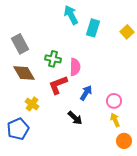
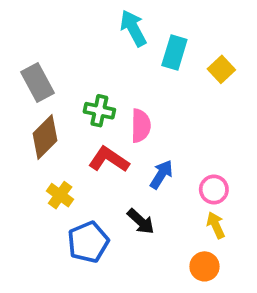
yellow square: (127, 32) -> (221, 69), moved
brown diamond: (24, 73) -> (45, 137), turned 75
red L-shape: (58, 85) -> (109, 159), turned 55
blue pentagon: (18, 129) -> (88, 242), moved
orange circle: (124, 141) -> (204, 266), moved

